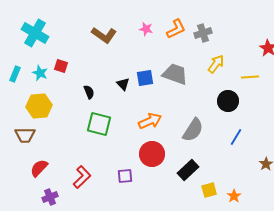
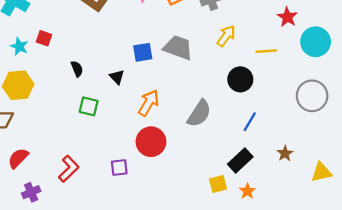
black triangle: (123, 84) -> (117, 77), moved
orange arrow: (150, 121) -> (149, 103), turned -35
green square: (99, 124) -> (89, 106), size x0.7
black rectangle: (188, 170) -> (240, 160), moved

